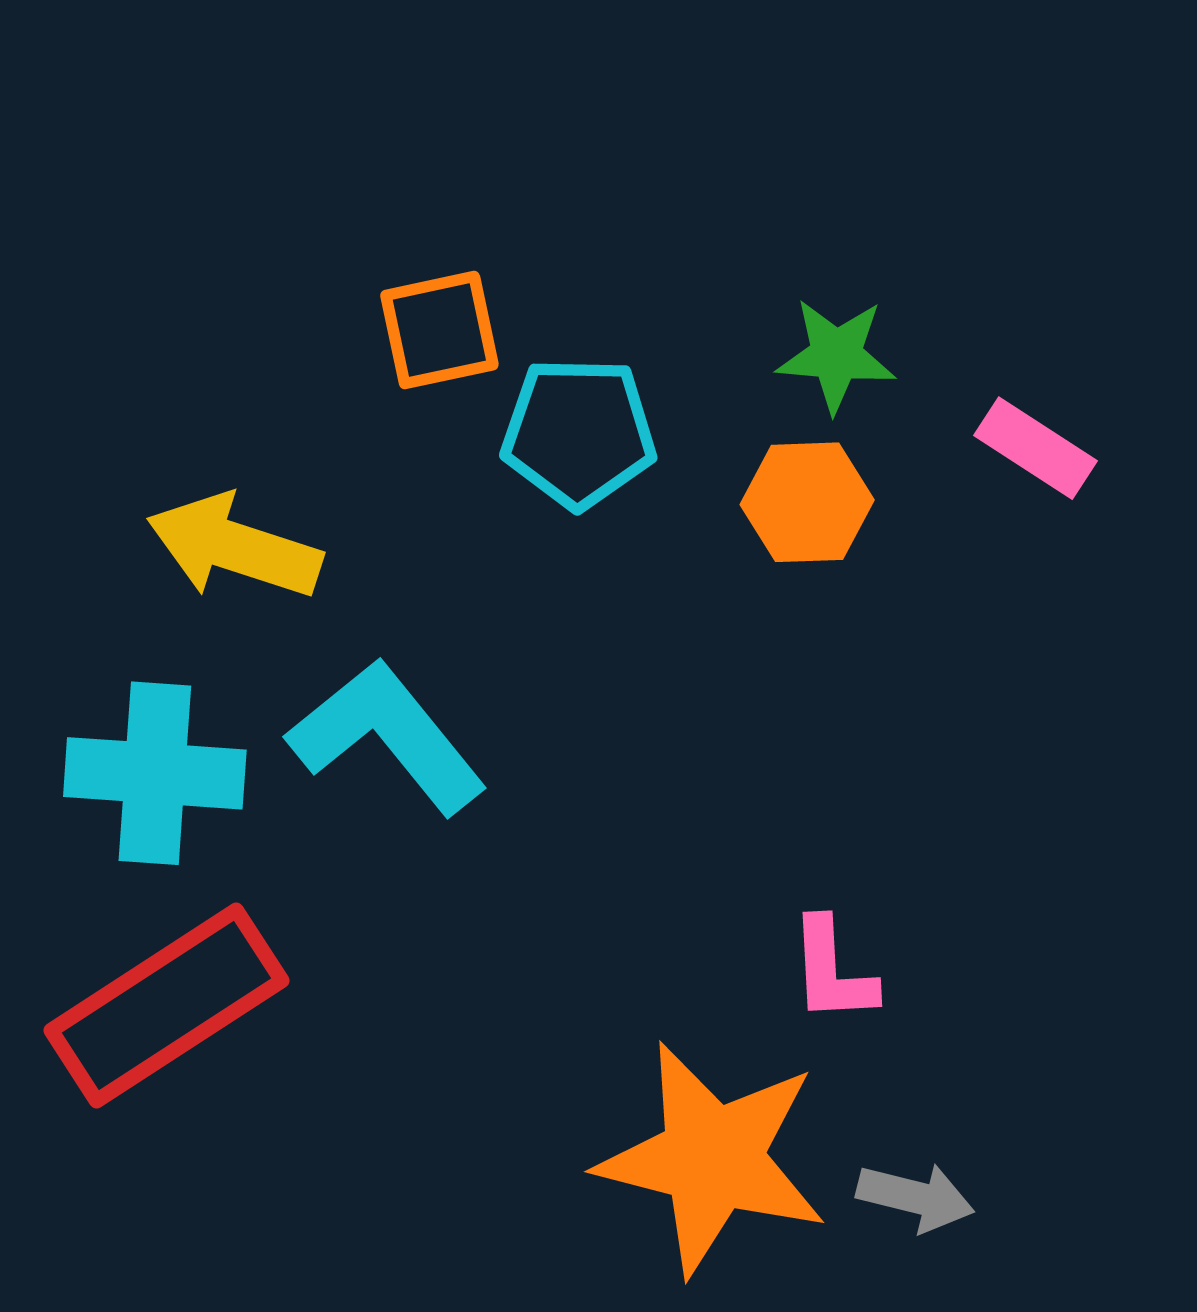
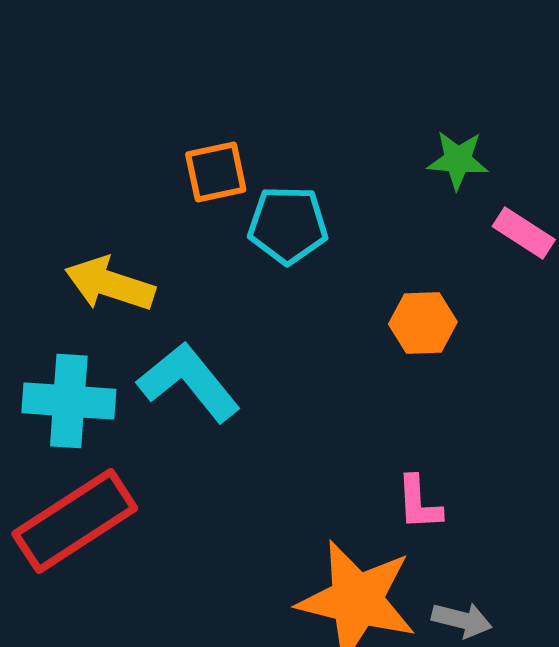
green star: (836, 355) -> (458, 160), moved
orange hexagon: (807, 502) -> (423, 323), moved

